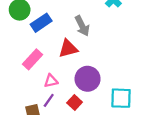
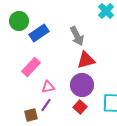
red triangle: (68, 49) -> (86, 60), moved
red square: (75, 102) -> (80, 107), moved

